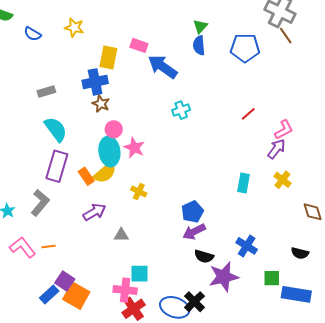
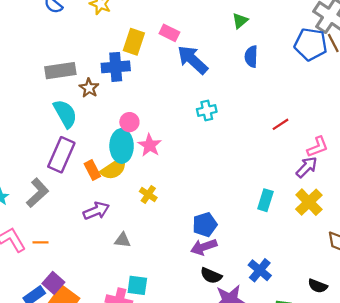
blue semicircle: (199, 45) -> (251, 56), moved
blue pentagon: (245, 48) -> (311, 44), moved
gray rectangle: (46, 92) -> (60, 71), size x1.5
brown star: (101, 104) -> (89, 88), moved
yellow cross: (282, 180) -> (309, 202), size x1.4

